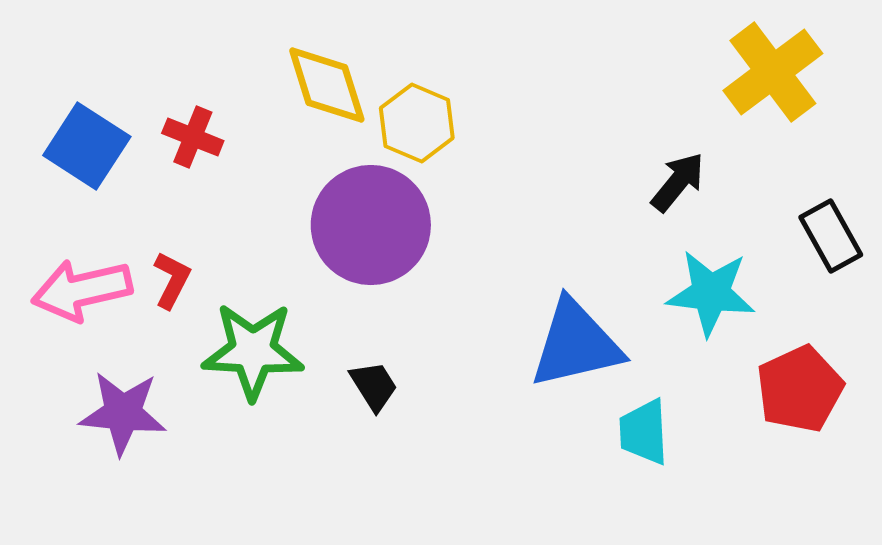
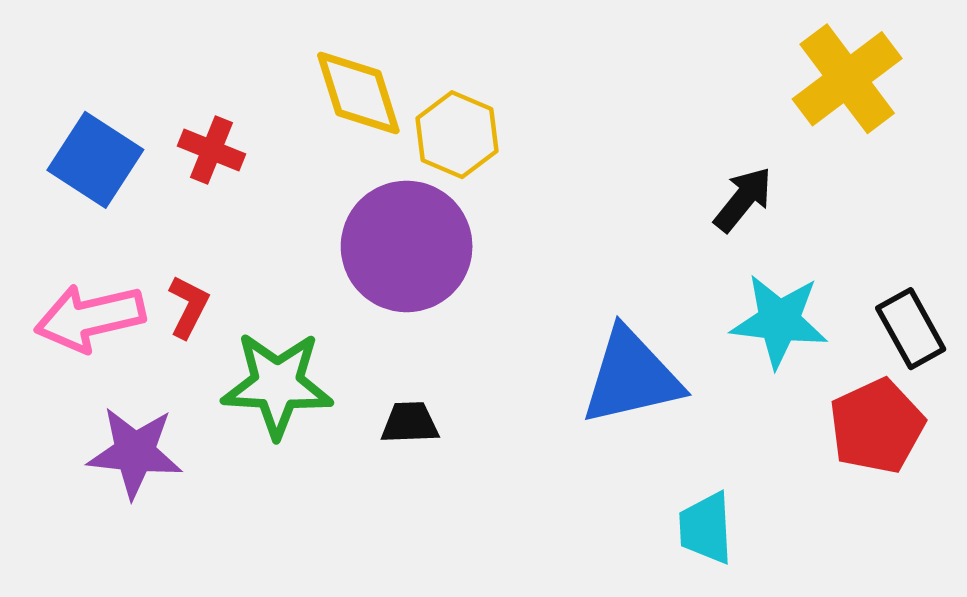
black rectangle: (831, 236) -> (911, 329), moved
black trapezoid: (374, 386) -> (410, 423), turned -60
cyan trapezoid: (644, 432) -> (706, 528), moved

